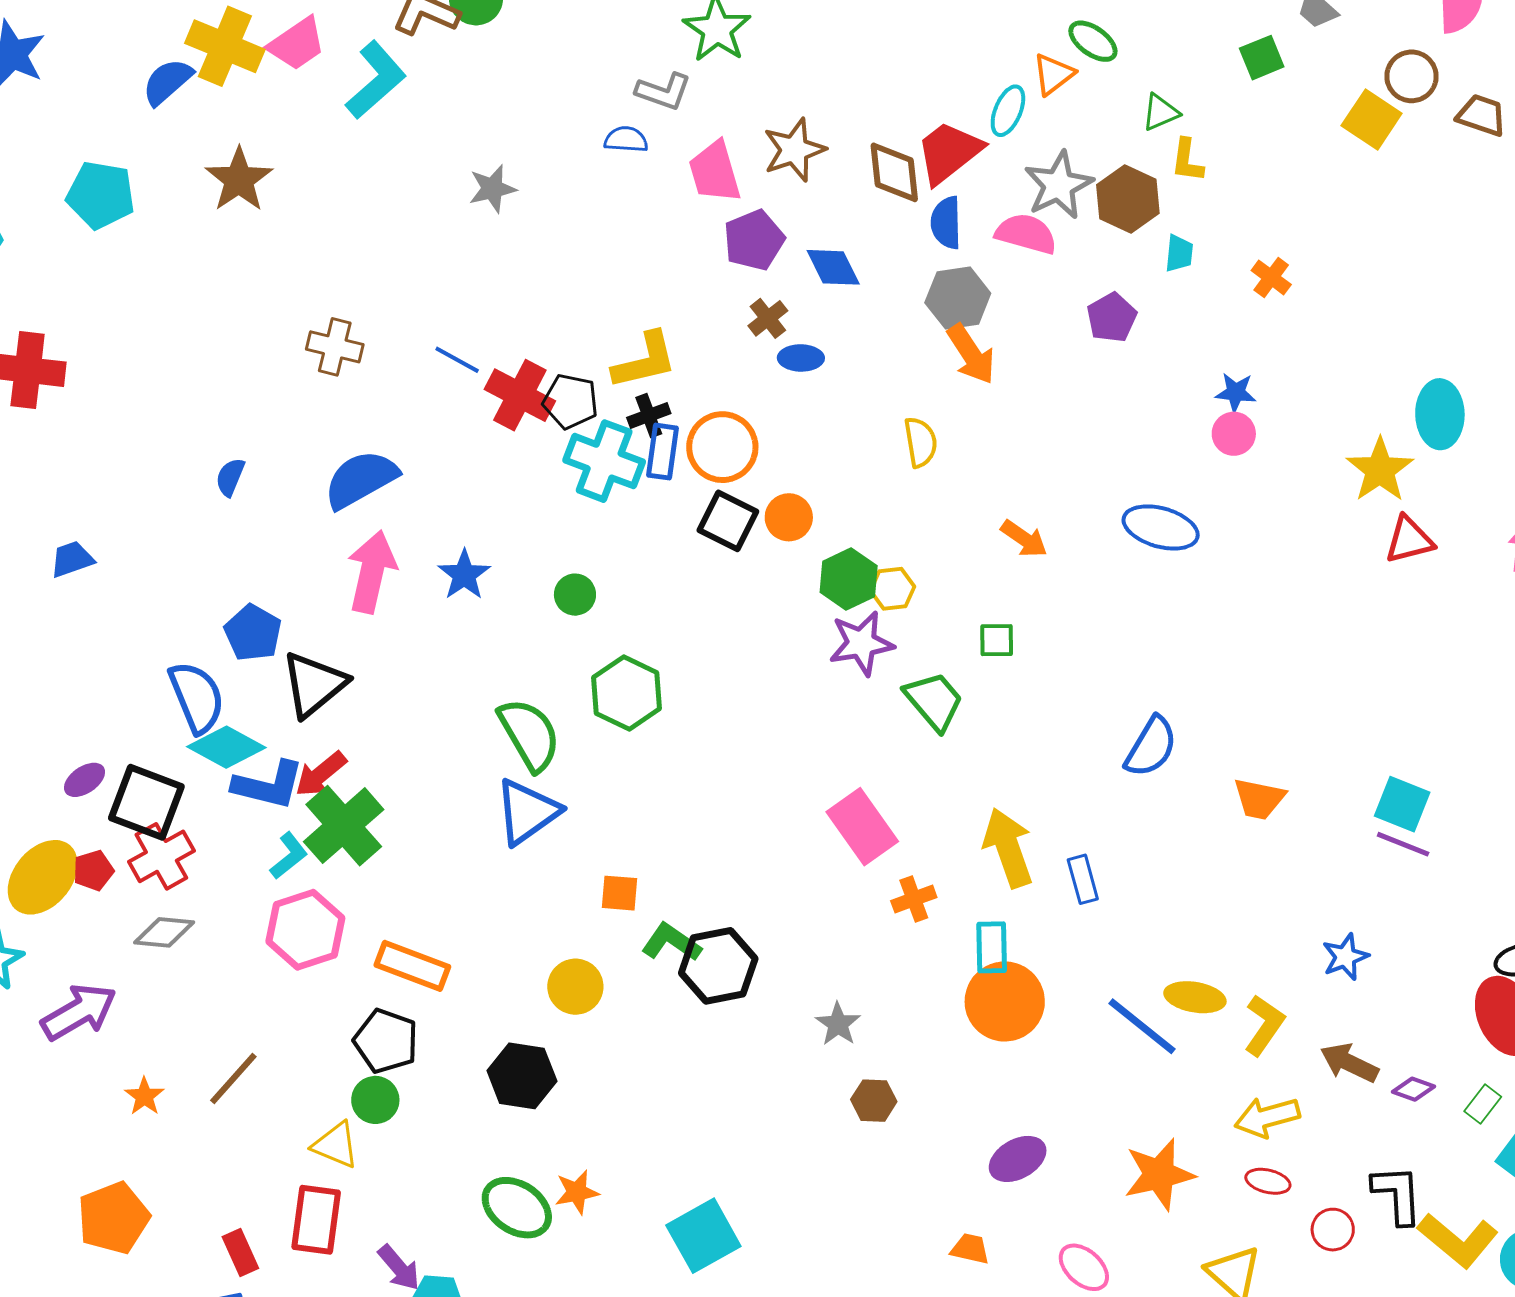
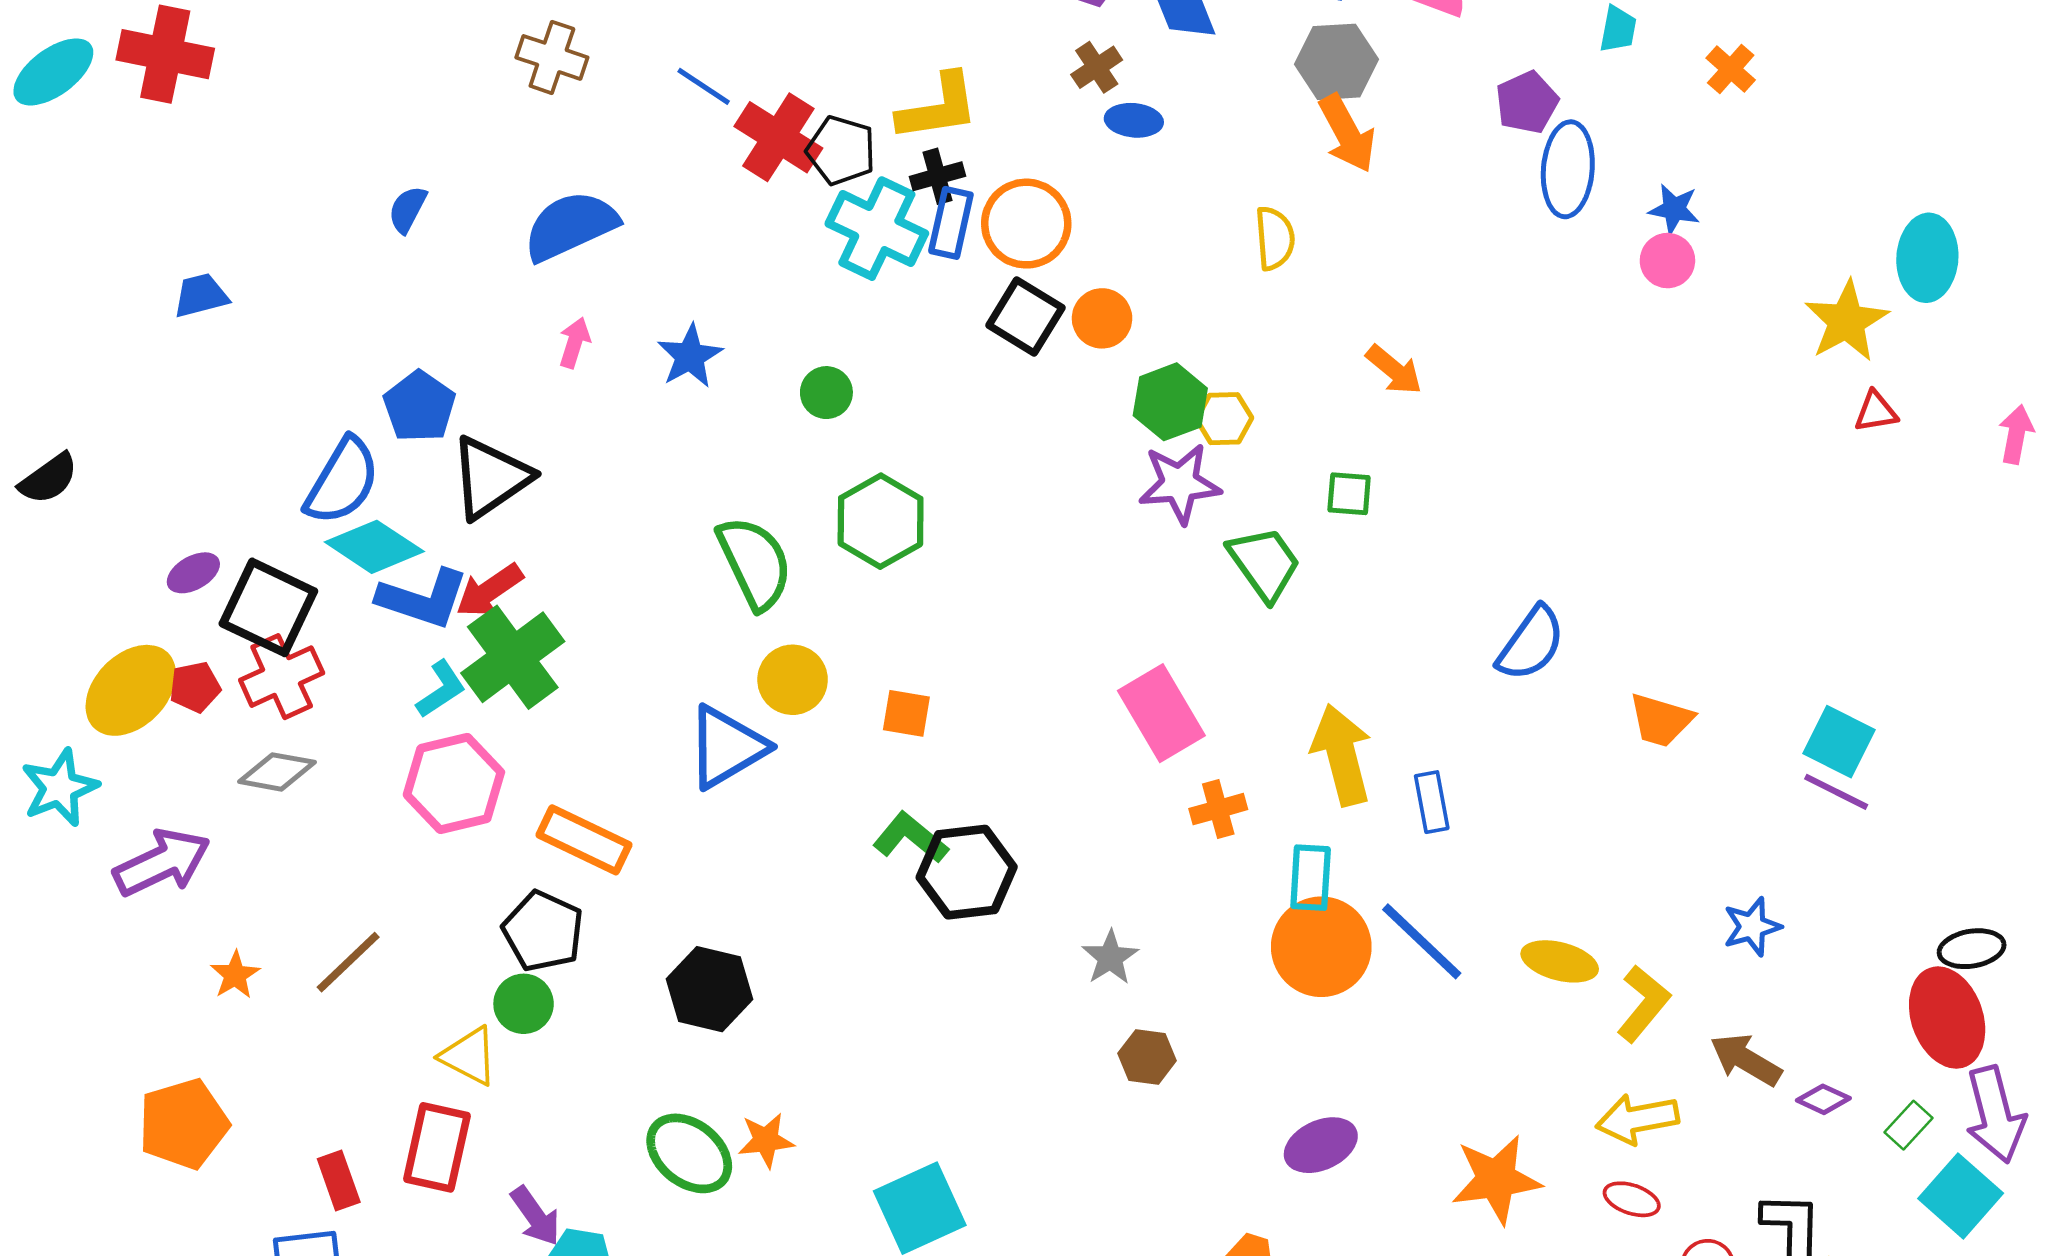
blue ellipse: (1161, 527) -> (1568, 169), moved, turned 74
red triangle: (1409, 540) -> (1876, 412), size x0.7
pink arrow: (372, 572) -> (575, 343), size x0.5
blue semicircle: (197, 697) -> (342, 481), turned 48
blue triangle: (527, 812) -> (727, 747), moved
orange square: (619, 893) -> (906, 713), moved
yellow circle: (575, 987) -> (793, 680), moved
blue line: (1142, 1026) -> (1422, 941), moved

